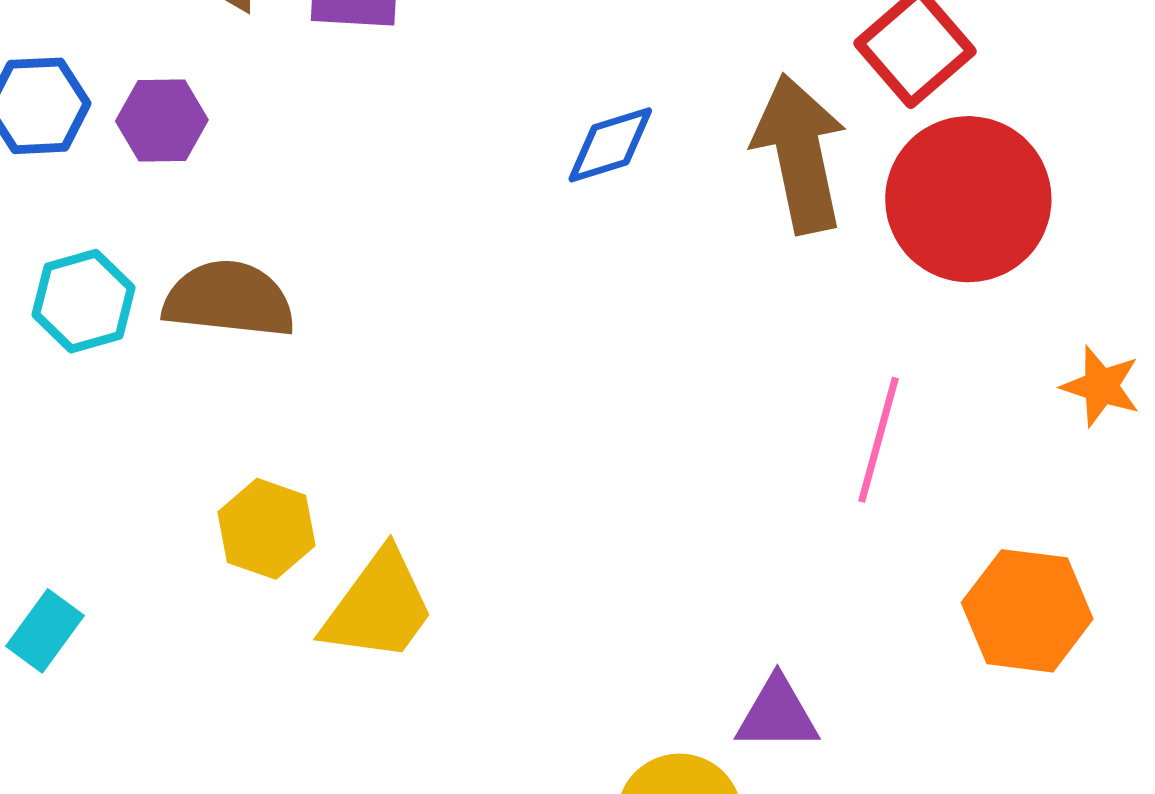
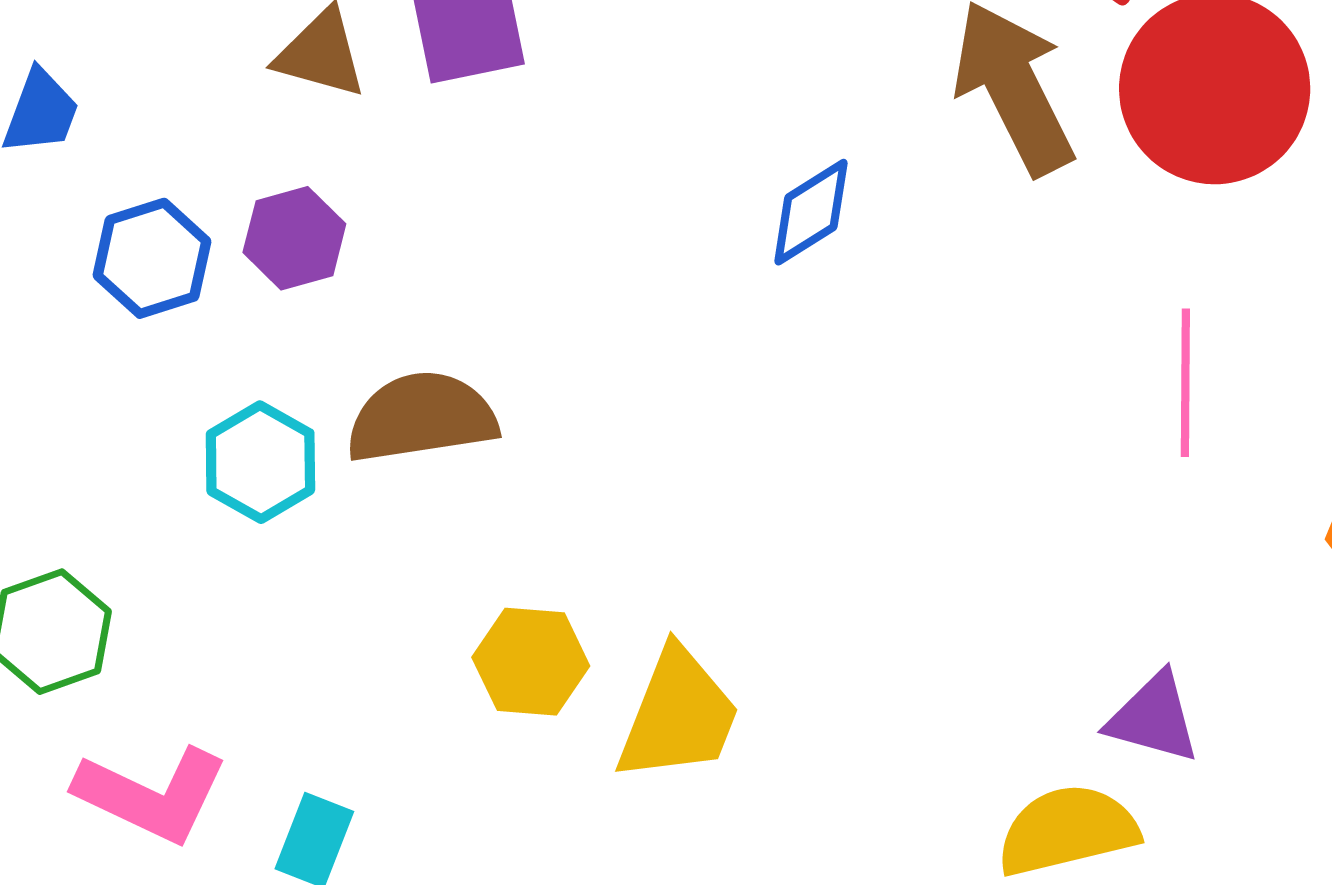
blue diamond: (610, 145) -> (811, 212), moved
purple triangle: (777, 714) -> (1153, 718), turned 30

